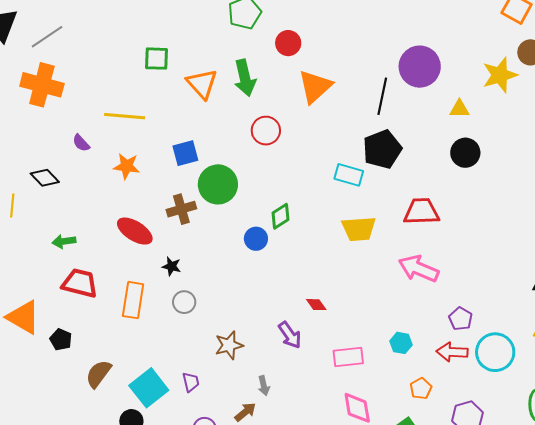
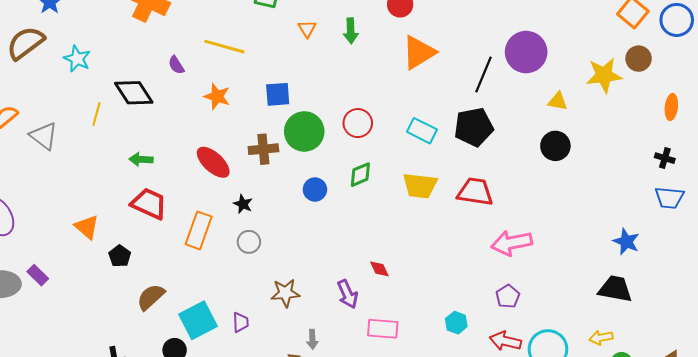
green arrow: (245, 78) -> (351, 31), size x0.7
orange triangle: (202, 84) -> (307, 29), size x0.6
red circle: (266, 131) -> (358, 123), moved
cyan rectangle: (349, 175) -> (422, 131), moved
black diamond: (45, 178) -> (134, 93), size x1.4
red trapezoid: (421, 212) -> (475, 192), moved
yellow trapezoid: (359, 229) -> (420, 186), moved
blue circle: (256, 239) -> (315, 190), moved
pink arrow: (419, 269) -> (512, 243), moved, turned -45
orange triangle: (23, 317) -> (87, 227), size x0.7
purple pentagon: (461, 319) -> (508, 296), moved
pink rectangle: (348, 357) -> (383, 329), moved

